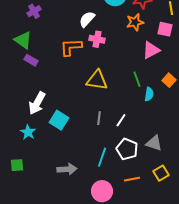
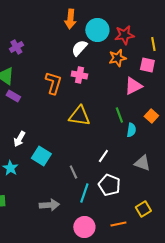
white semicircle: (87, 19) -> (79, 48), moved
orange L-shape: (71, 47) -> (53, 83), turned 110
white arrow: (37, 103) -> (19, 139), size x0.7
gray line: (99, 118) -> (73, 172), moved, turned -32
gray triangle: (154, 143) -> (142, 163), moved
orange line: (132, 179) -> (118, 224), moved

